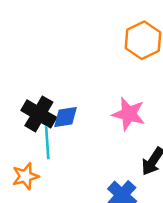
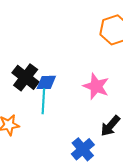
cyan line: (47, 143) -> (43, 101), moved

